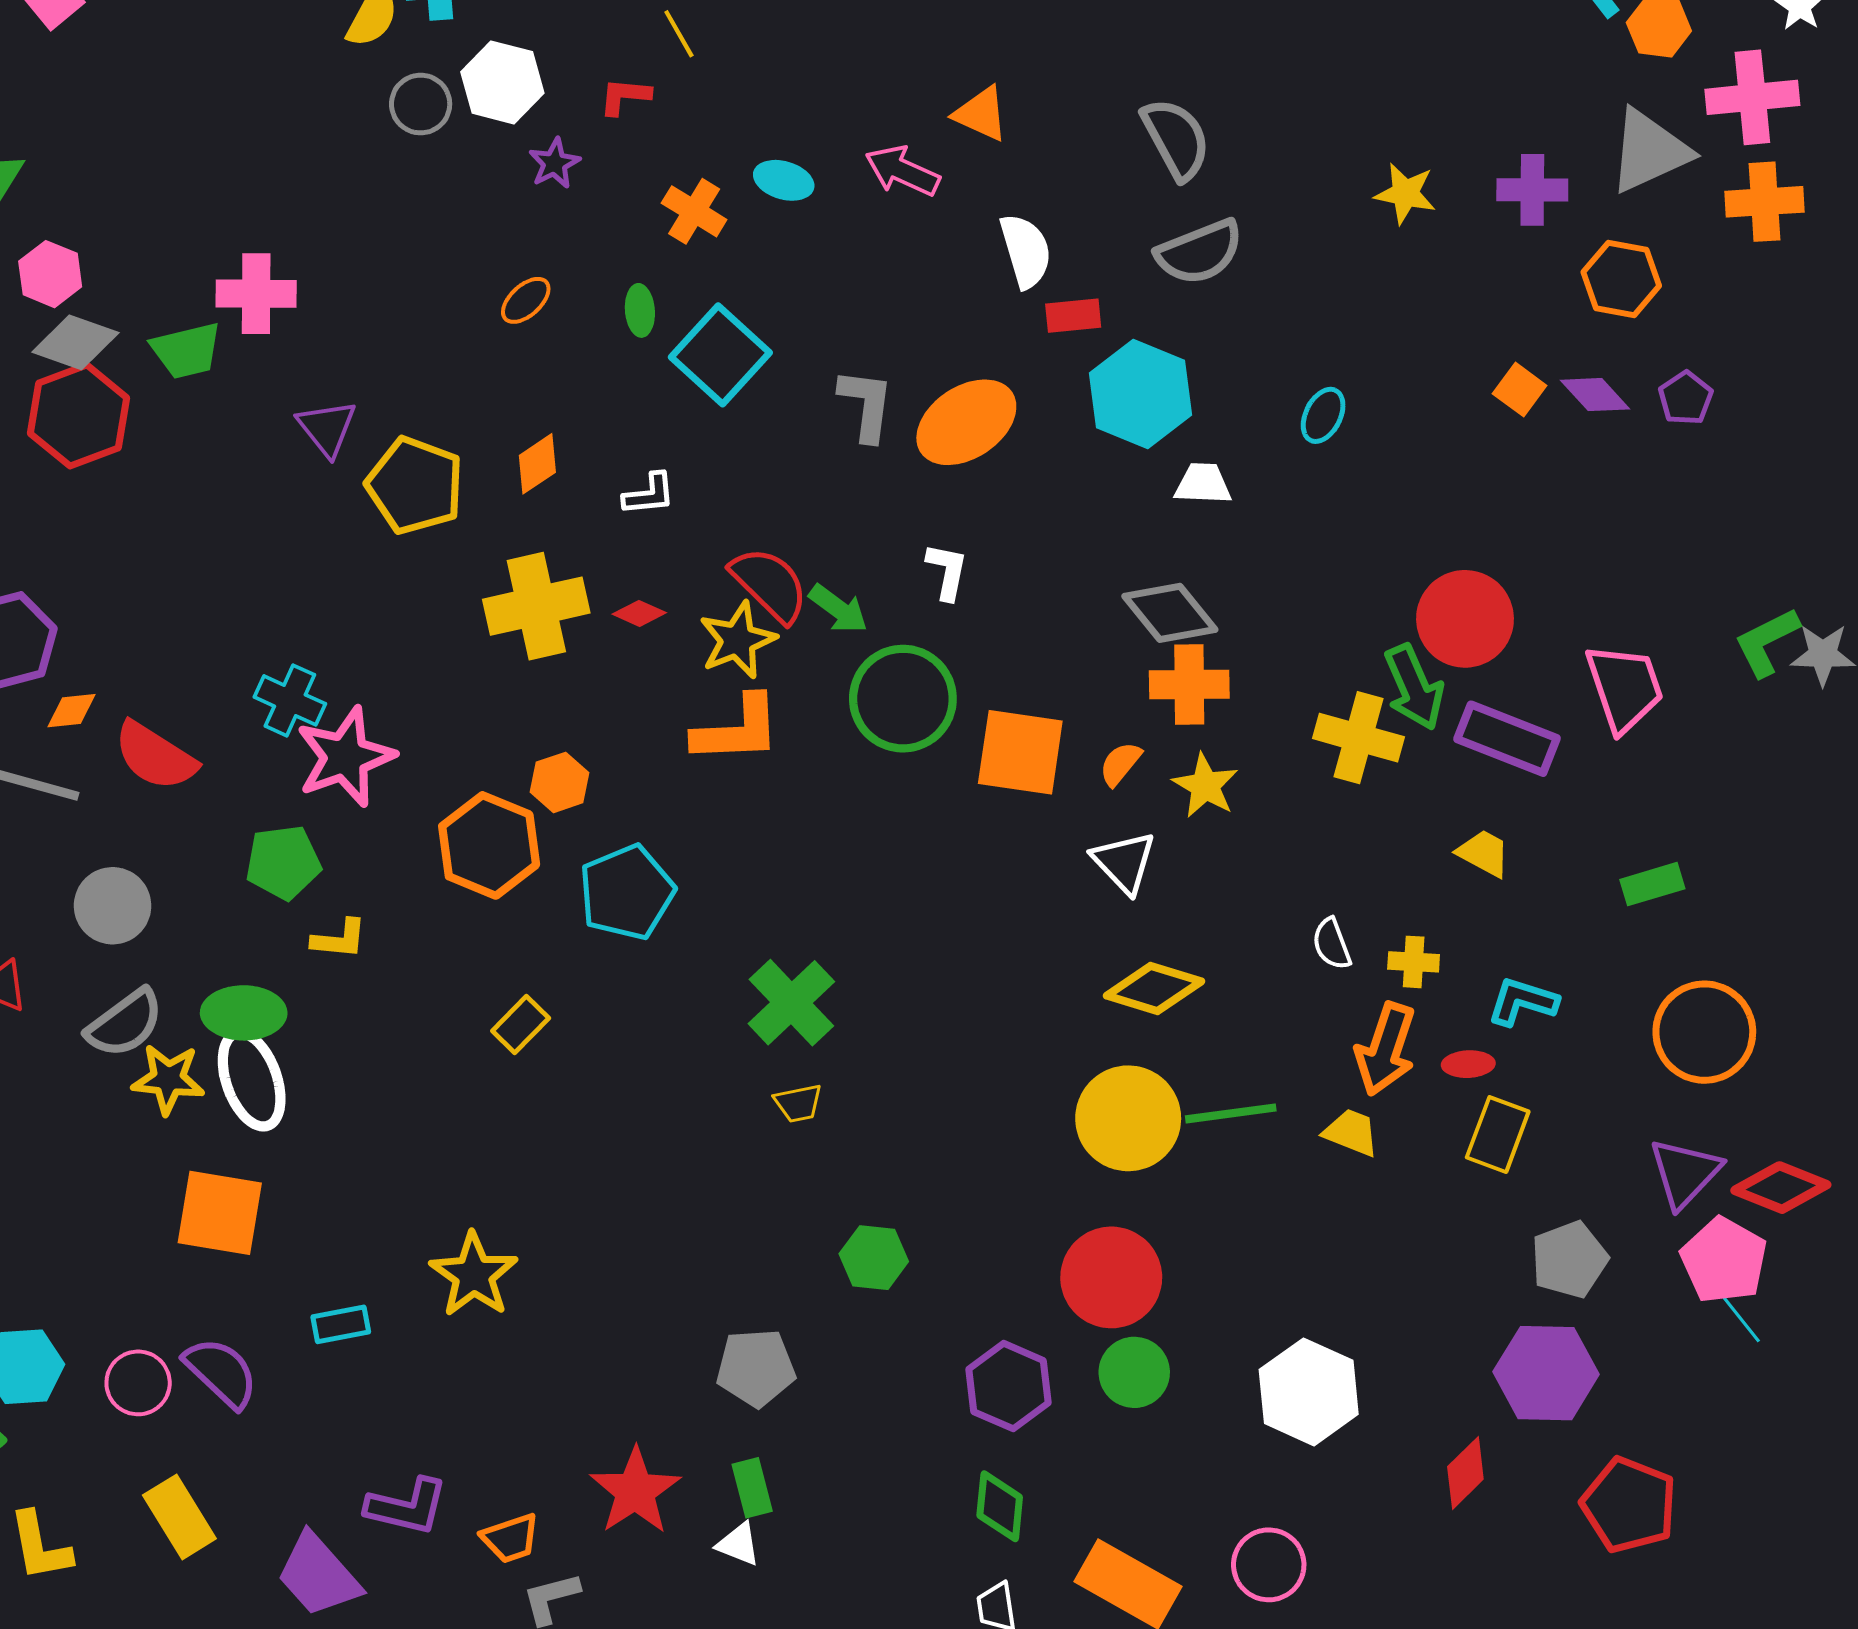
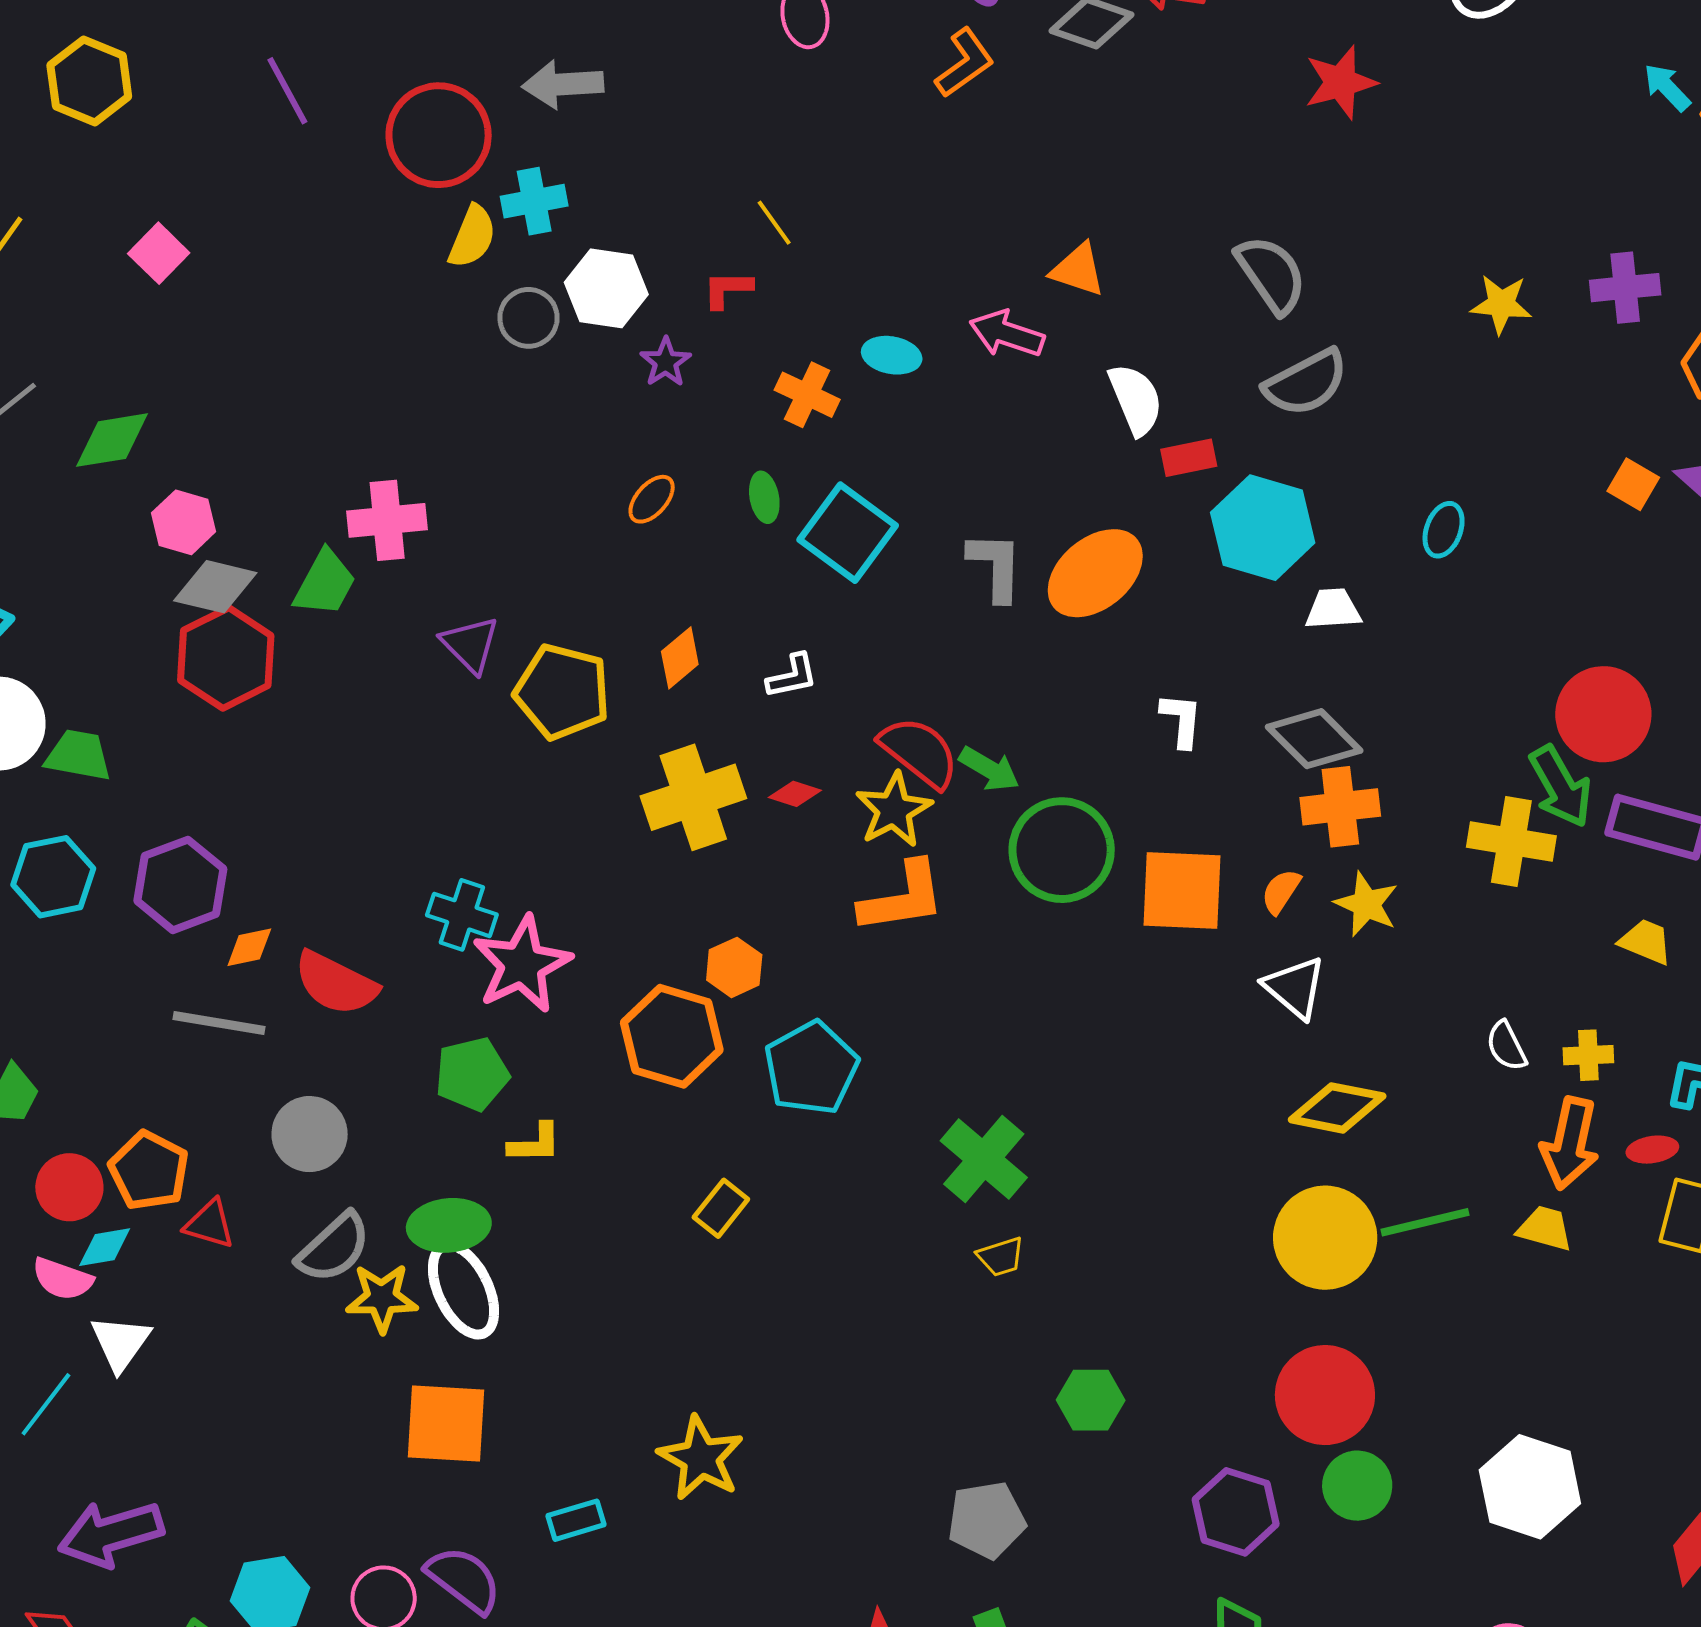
green trapezoid: (187, 351) -> (325, 583), turned -42
white L-shape: (947, 571) -> (1181, 720), moved

